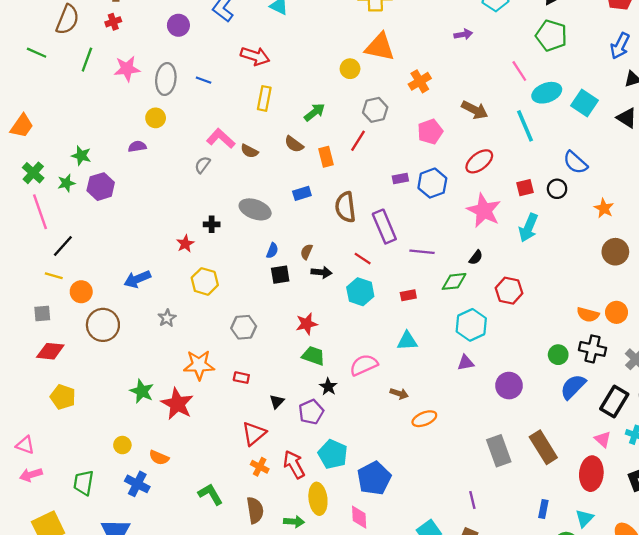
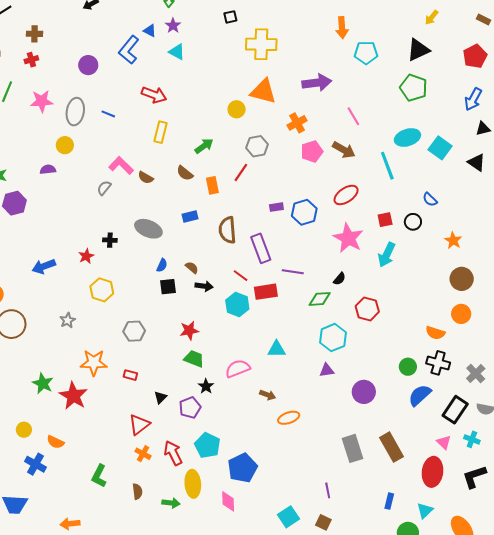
purple arrow: (463, 34) -> (317, 83), moved, size x1.8
pink line: (519, 71) -> (353, 116), moved
pink pentagon: (430, 132) -> (312, 152), moved
blue semicircle: (575, 162) -> (430, 199), size x0.7
brown semicircle: (307, 252) -> (192, 268), turned 104
blue arrow: (137, 279) -> (44, 266), moved
red rectangle: (408, 295) -> (266, 292), moved, size x1.6
orange circle: (617, 312) -> (461, 314), moved
green L-shape: (210, 494) -> (99, 476), turned -125
brown semicircle: (255, 510) -> (137, 491), size x0.7

